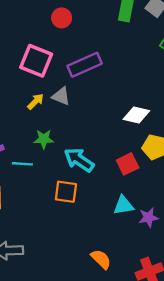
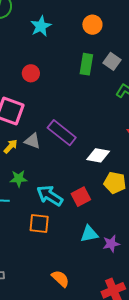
purple rectangle: (85, 65) -> (62, 133), moved, turned 64
red square: (128, 164) -> (81, 197), moved
orange semicircle: (101, 259) -> (60, 279), moved

